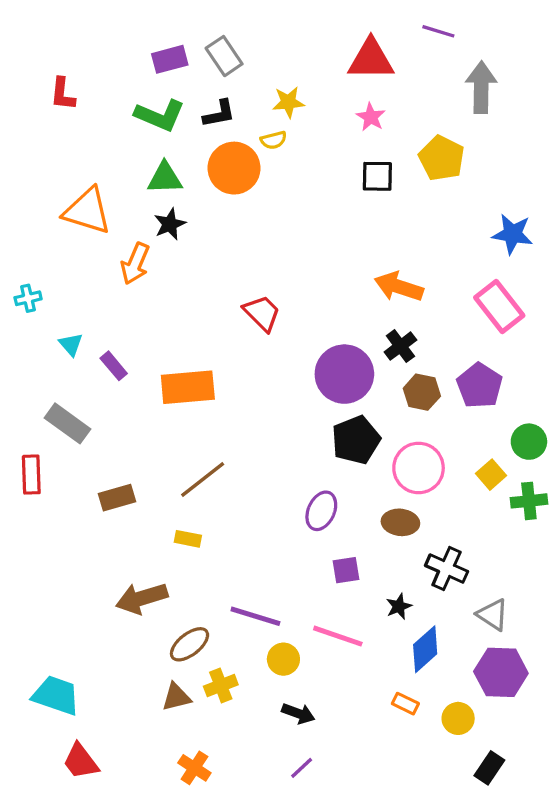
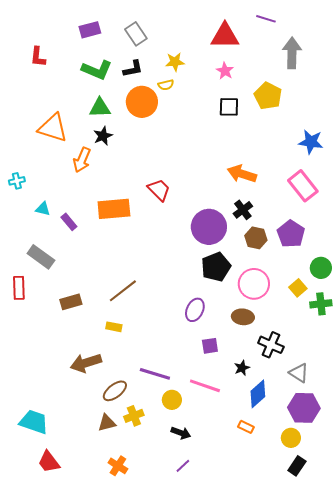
purple rectangle: (170, 59) -> (90, 30), moved
cyan triangle: (71, 344) -> (43, 209), turned -35
orange rectangle: (188, 387) -> (114, 209), moved
yellow circle: (458, 718) -> (291, 438), moved

